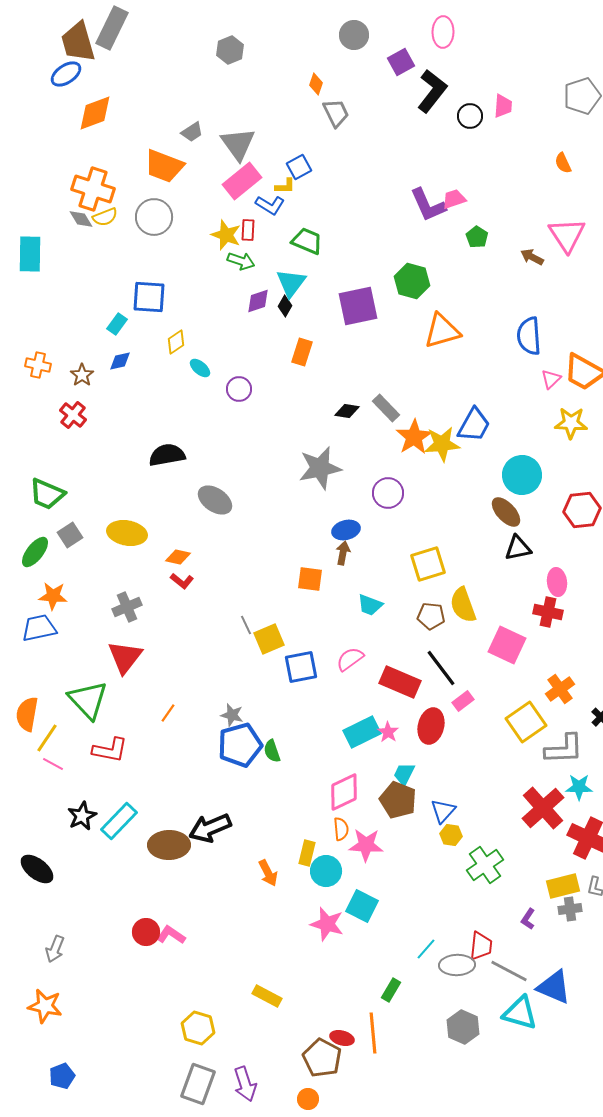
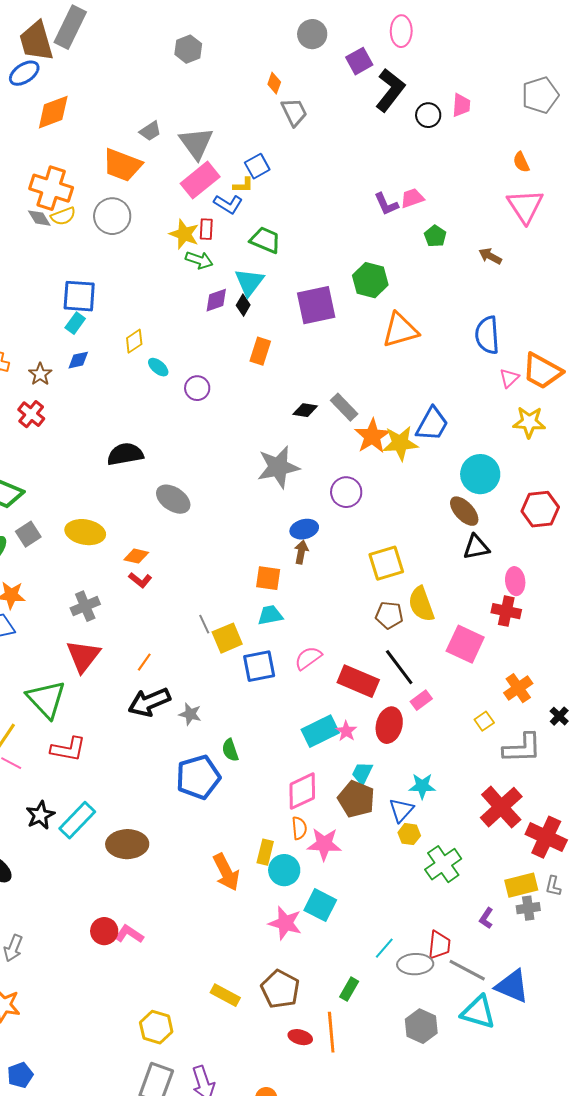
purple L-shape: (428, 205) -> (386, 204), size x0.7
pink triangle: (567, 235) -> (525, 206), moved
blue square: (149, 297) -> (79, 296), moved
cyan trapezoid: (370, 605) -> (270, 615), moved, turned 148
orange line: (168, 713) -> (144, 662), moved
yellow square: (526, 722) -> (484, 721), size x0.5
blue pentagon: (240, 745) -> (198, 777), moved
cyan star: (579, 787) -> (422, 786), moved
black arrow: (210, 828) -> (149, 702), moved
orange arrow: (268, 873) -> (226, 872), size x1.4
brown pentagon: (322, 1058) -> (280, 989), moved

